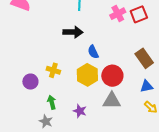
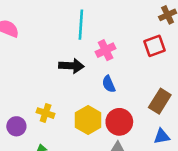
pink cross: (118, 14) -> (106, 50), moved
blue semicircle: (93, 52) -> (109, 84), moved
brown rectangle: (144, 58) -> (160, 101), turned 66

